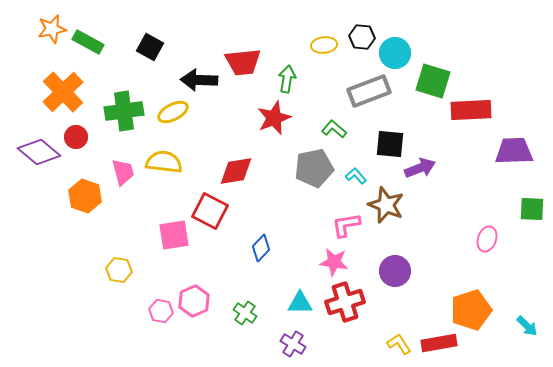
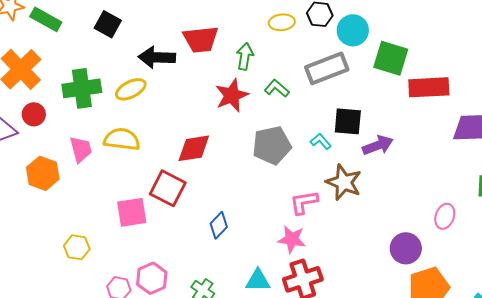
green L-shape: (334, 129) -> (277, 88), moved
cyan L-shape: (356, 176) -> (321, 141), moved
purple circle: (395, 271) -> (406, 248), moved

